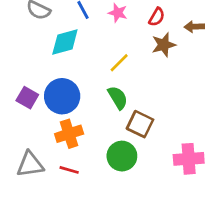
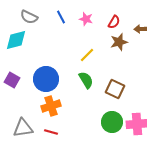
cyan diamond: (65, 42) -> (16, 40), moved
purple square: (27, 98) -> (12, 80), moved
brown square: (140, 124) -> (115, 89), moved
green circle: (122, 156) -> (112, 122), moved

